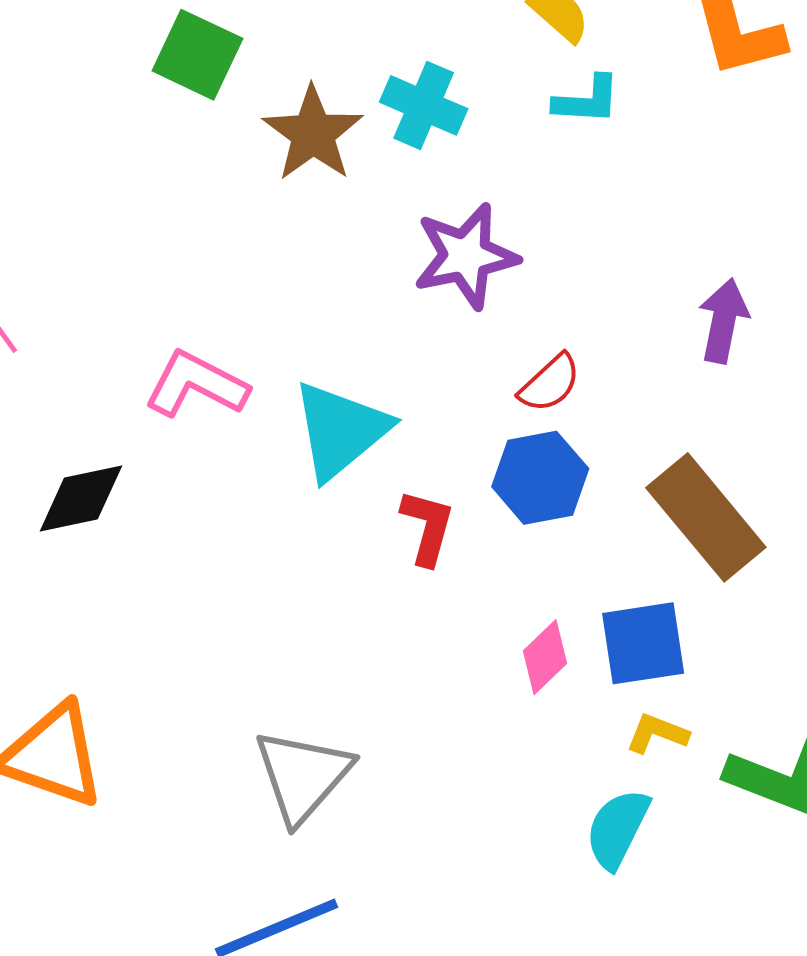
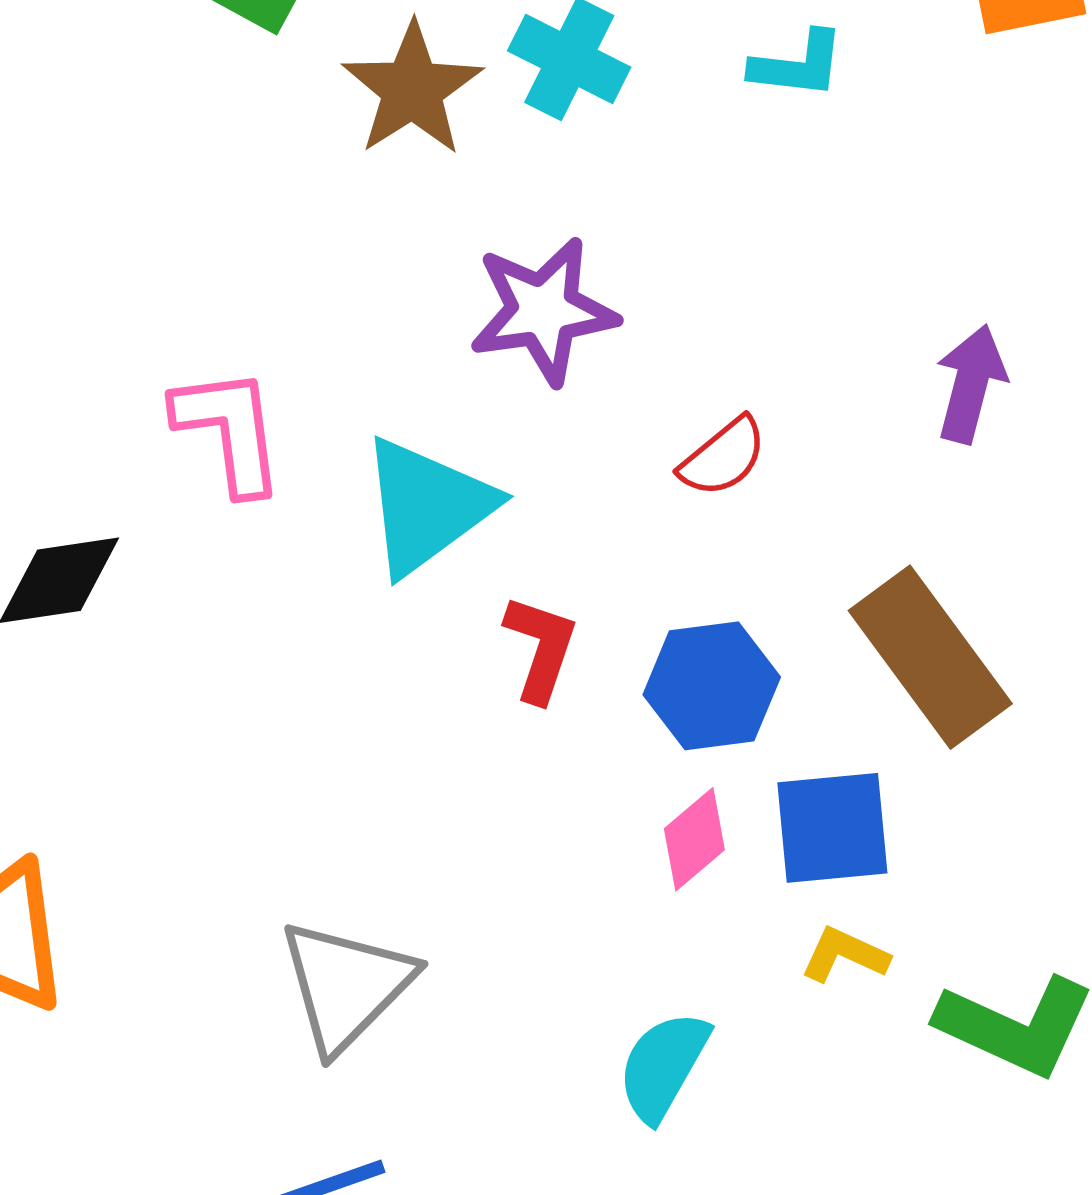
purple star: (466, 256) -> (543, 311), moved
pink L-shape: (196, 384) -> (229, 430), turned 52
blue hexagon: (540, 478) -> (712, 686), moved
cyan semicircle: (617, 829) -> (663, 1066), moved

